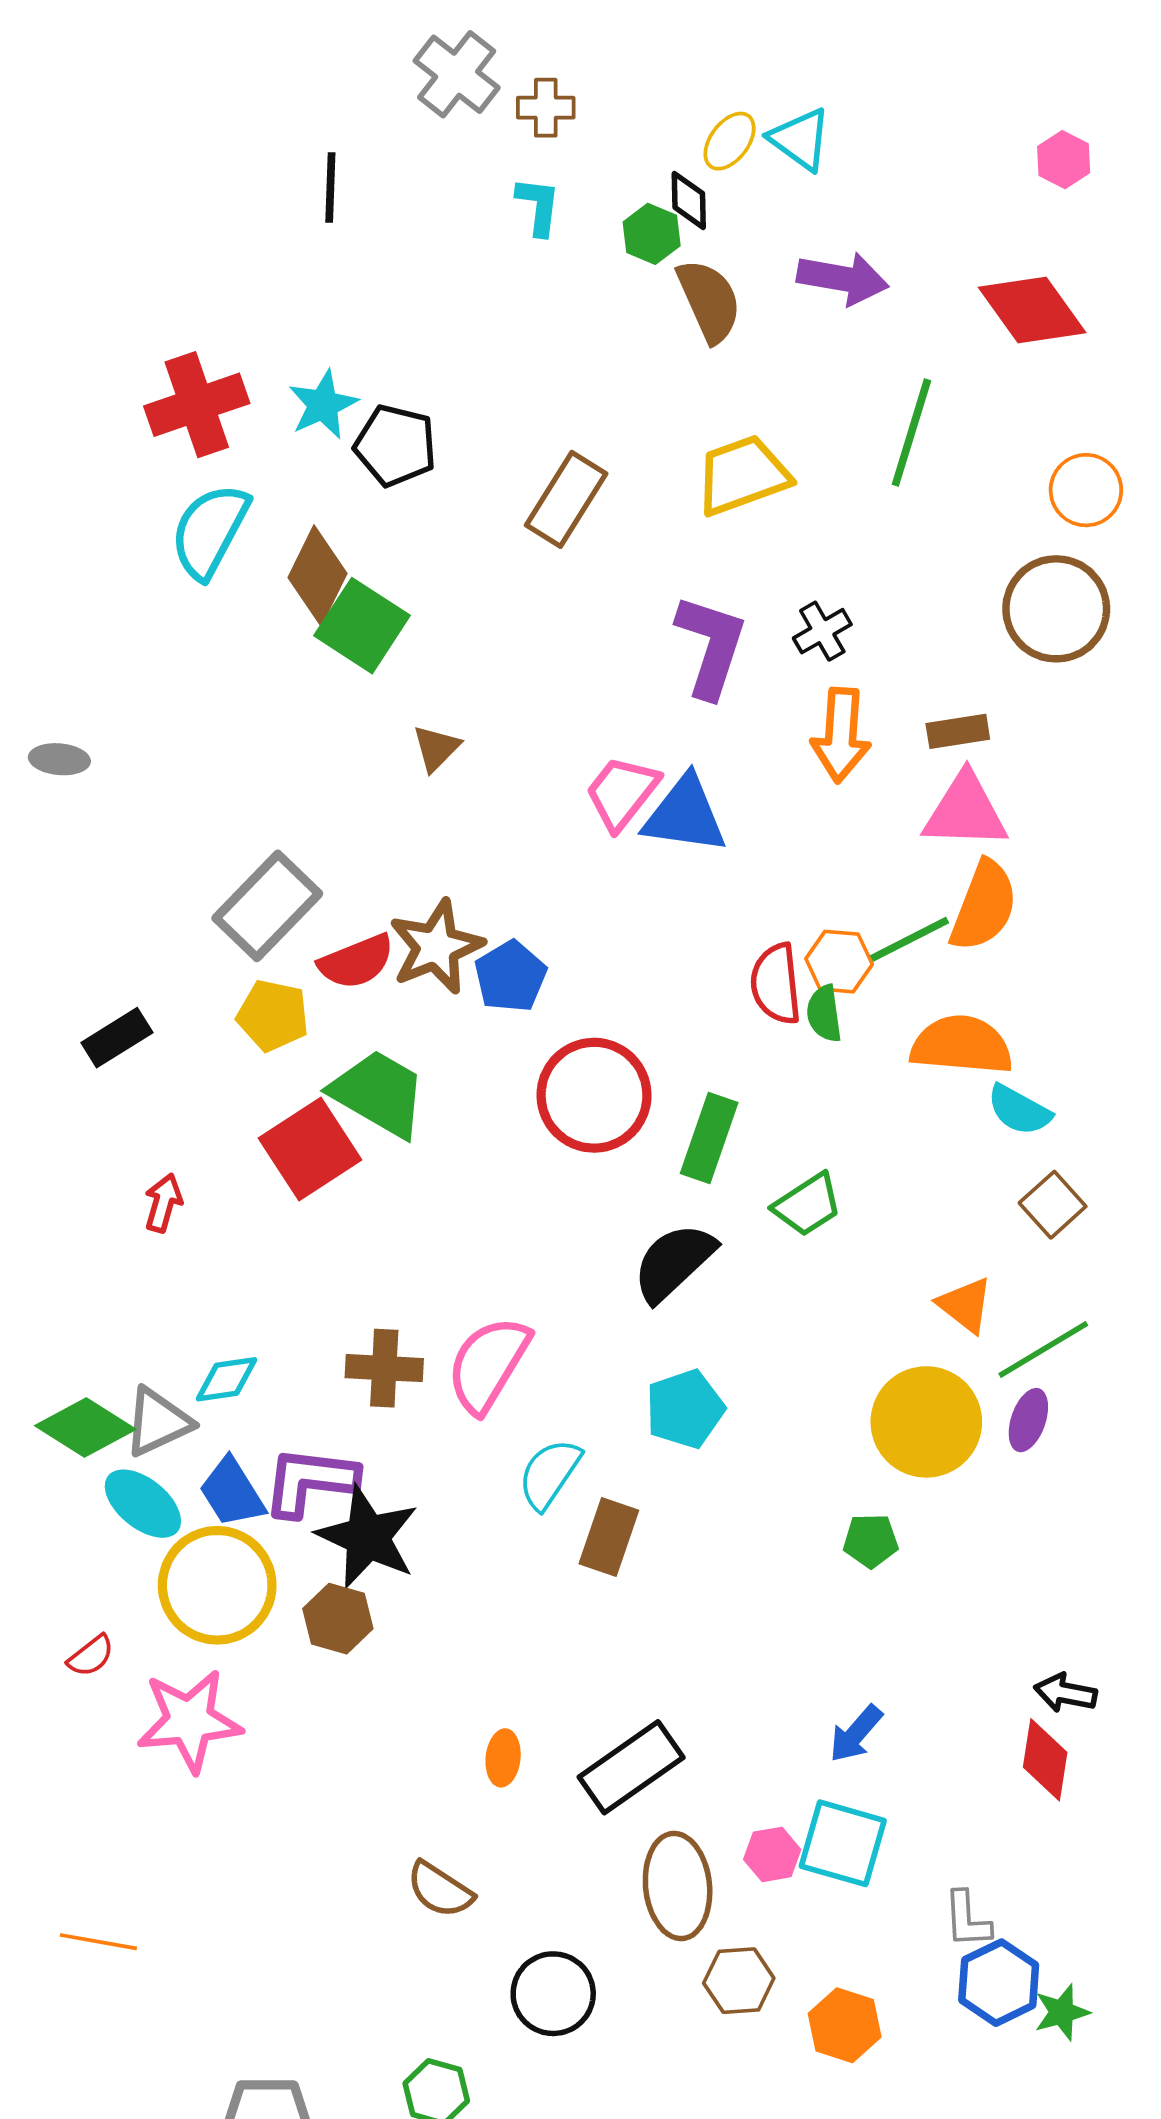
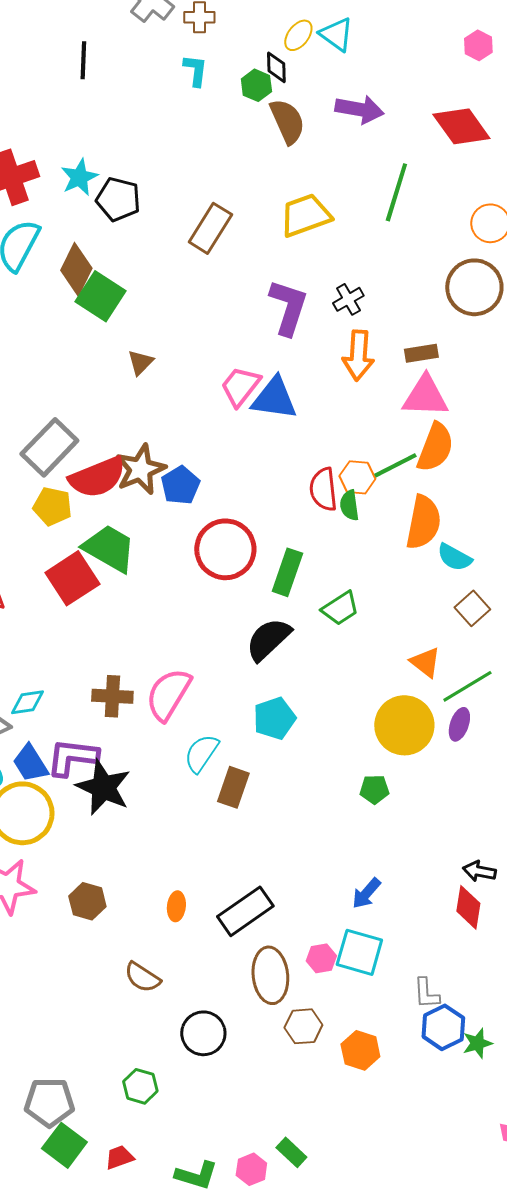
red semicircle: (356, 962) -> (97, 477), size x1.4
orange semicircle: (962, 1045) -> (423, 522), turned 96
brown hexagon: (338, 1619) -> (87, 901), moved

